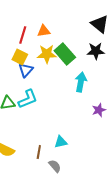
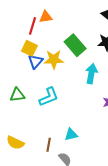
orange triangle: (44, 31) -> (46, 17), moved
yellow star: (47, 54) -> (54, 59), moved
cyan L-shape: (28, 99) -> (49, 97), moved

